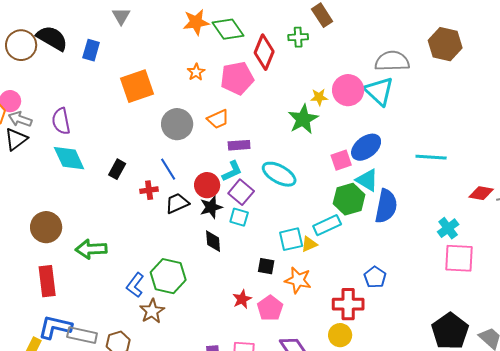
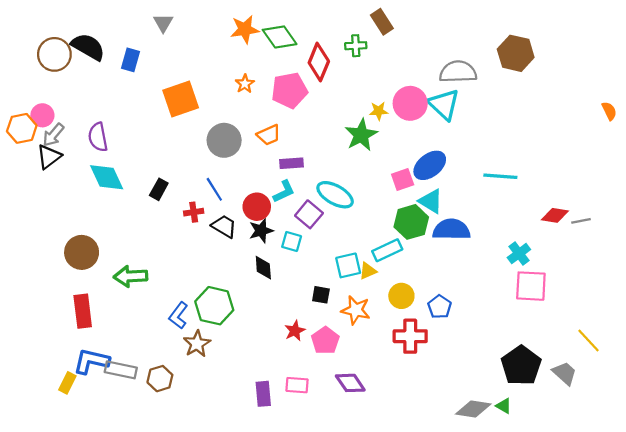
gray arrow: (20, 119) -> (53, 135), turned -70
purple square: (241, 192) -> (309, 214), moved
black trapezoid: (177, 203) -> (224, 226), turned 55
blue semicircle: (386, 206) -> (451, 230), turned -100
yellow circle: (340, 335) -> (401, 296), moved

